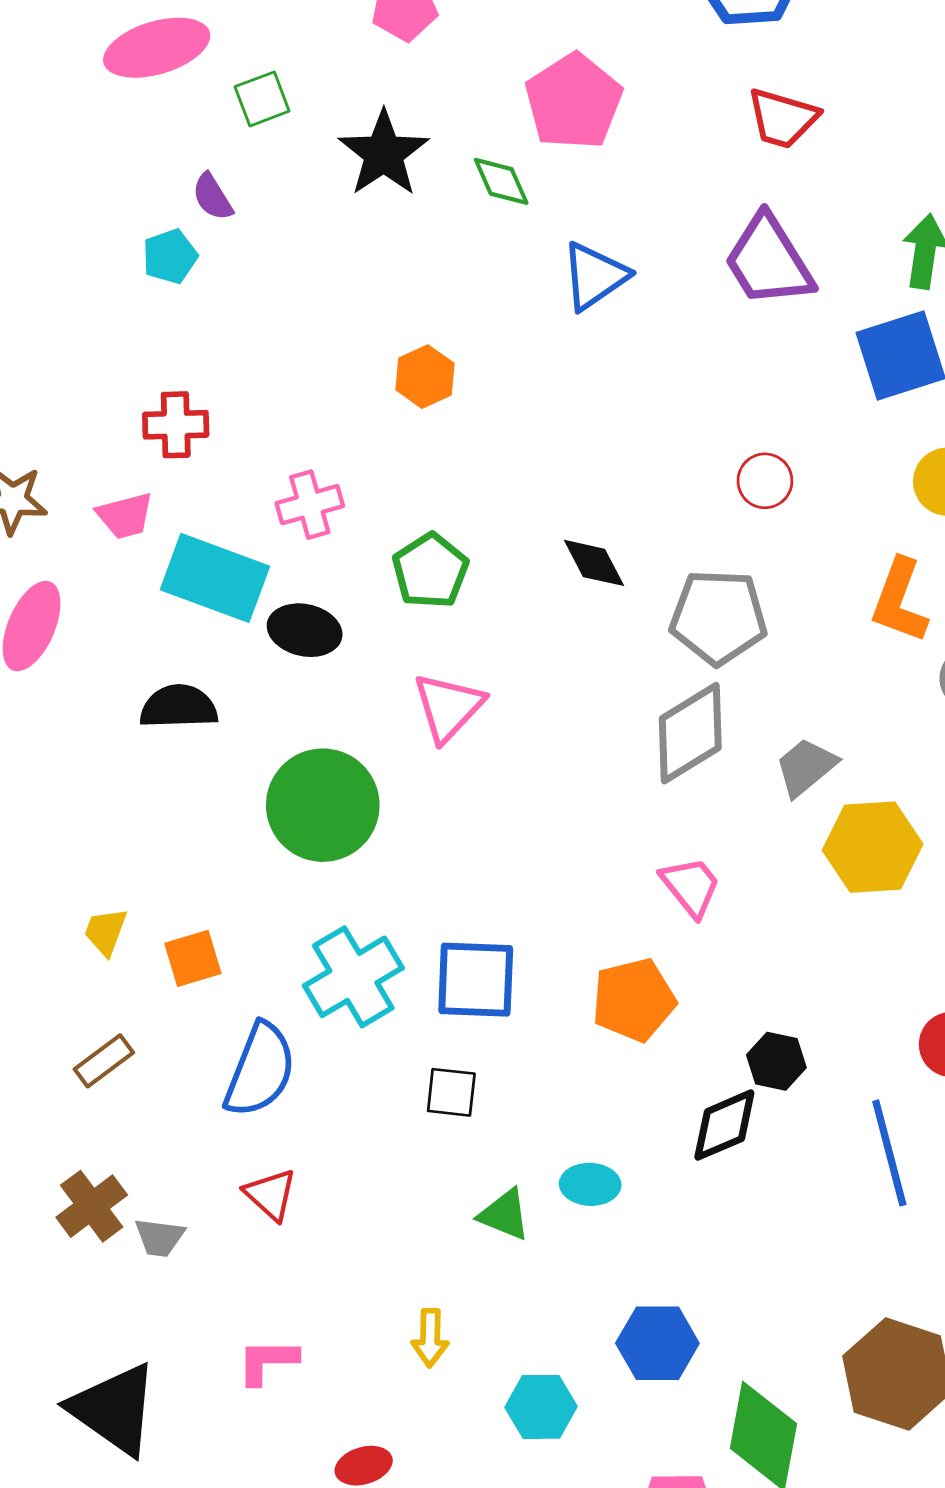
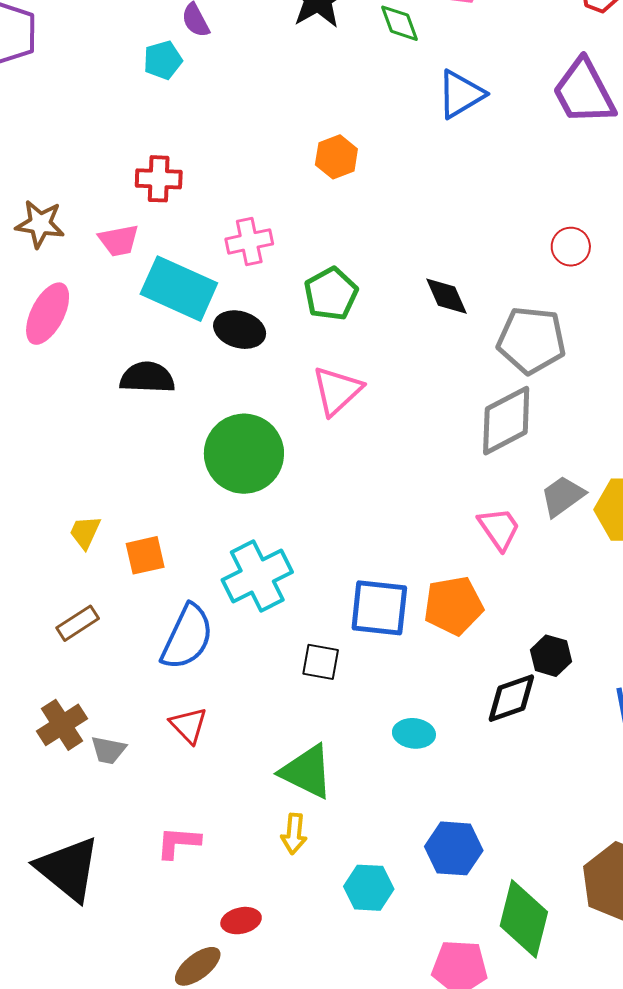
gray trapezoid: (806, 767) -> (563, 496), moved
blue square: (476, 980) -> (379, 608), moved
green triangle: (504, 1215) -> (307, 772), moved, size x1.5

